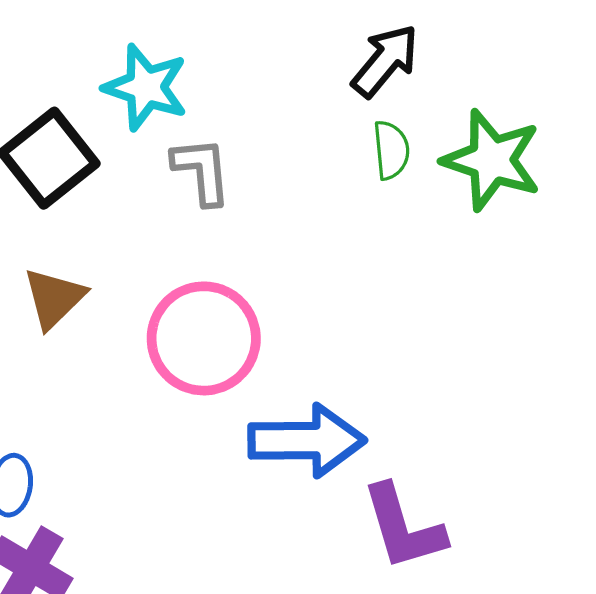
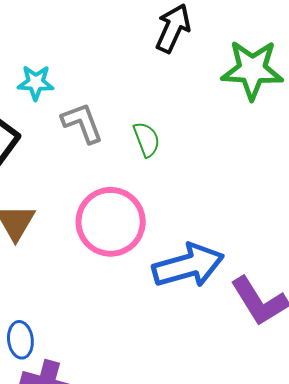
cyan star: (146, 87) -> (36, 83), size x0.7
green semicircle: (391, 150) -> (147, 139), moved

